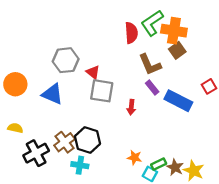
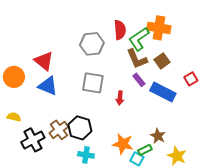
green L-shape: (152, 23) -> (139, 39), moved
brown square: (177, 50) -> (162, 61), moved
gray hexagon: (66, 60) -> (92, 44), moved
red triangle: (93, 72) -> (44, 61), moved, size x1.5
orange star: (135, 158) -> (123, 144), size x1.5
cyan cross: (80, 165) -> (86, 155), moved
brown star: (175, 167) -> (158, 136), moved

